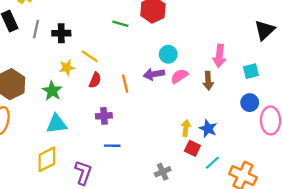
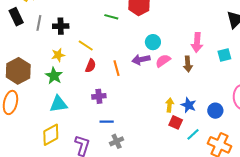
yellow star: (67, 67) -> (58, 55), moved
blue circle: (250, 103) -> (215, 111), moved
gray cross: (163, 172) -> (117, 141), moved

